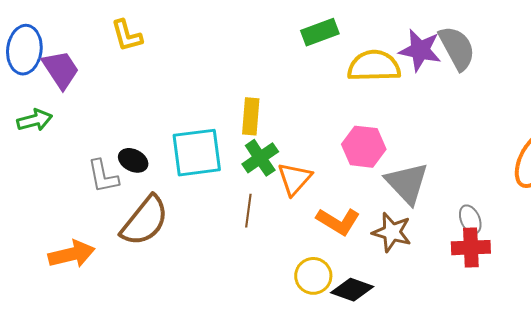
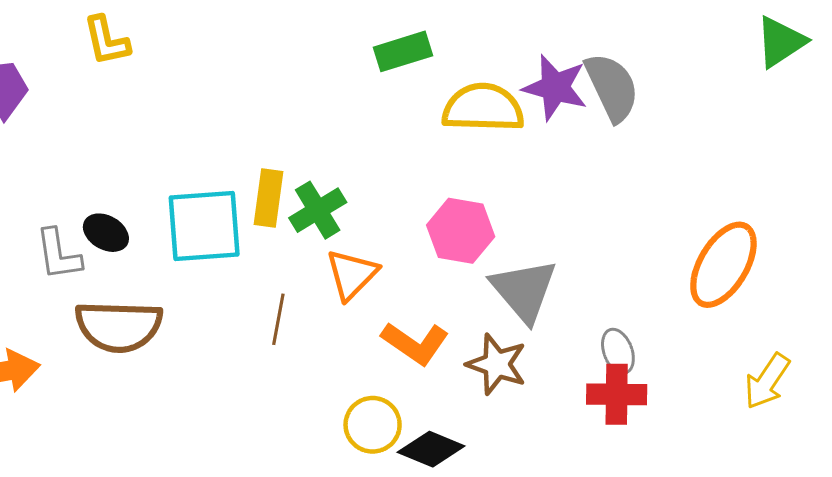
yellow rectangle: (251, 116) -> (269, 198), moved
green cross: (260, 158) -> (318, 210), moved
brown semicircle: (145, 221) -> (119, 326), turned 50

